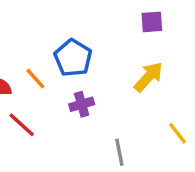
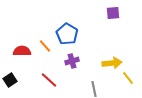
yellow arrow: (148, 77) -> (112, 63), moved, turned 42
red line: (22, 125) -> (49, 80), moved

